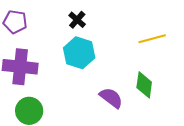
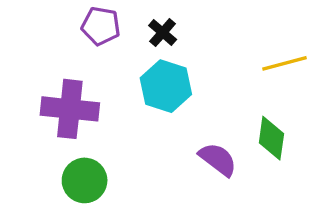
purple pentagon: (15, 22) -> (101, 26), moved

